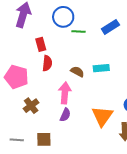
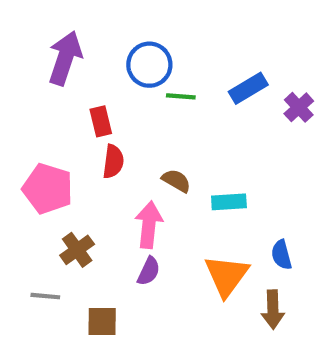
cyan rectangle: (101, 68) -> (229, 202), moved
gray line: (17, 140) -> (45, 296), moved

